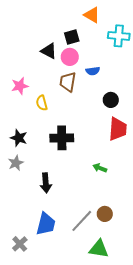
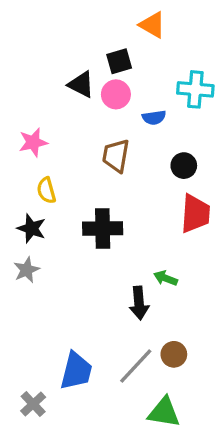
cyan cross: (119, 36) -> (195, 89), moved
brown trapezoid: (68, 82) -> (116, 156), moved
yellow semicircle: (42, 103) -> (46, 190), moved
black arrow: (46, 183) -> (139, 303), moved

